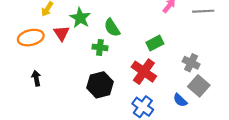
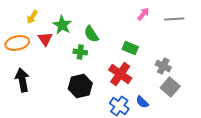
green rectangle: (155, 43) -> (130, 48), turned 49
black arrow: (36, 78) -> (22, 80), size x1.6
blue semicircle: (180, 100) -> (142, 102), moved

